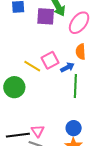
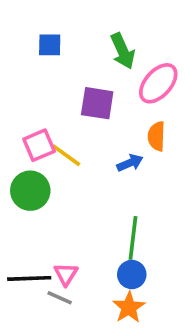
purple square: (46, 16) -> (97, 103), moved
pink square: (50, 60) -> (39, 145), moved
green line: (75, 86) -> (133, 238), moved

